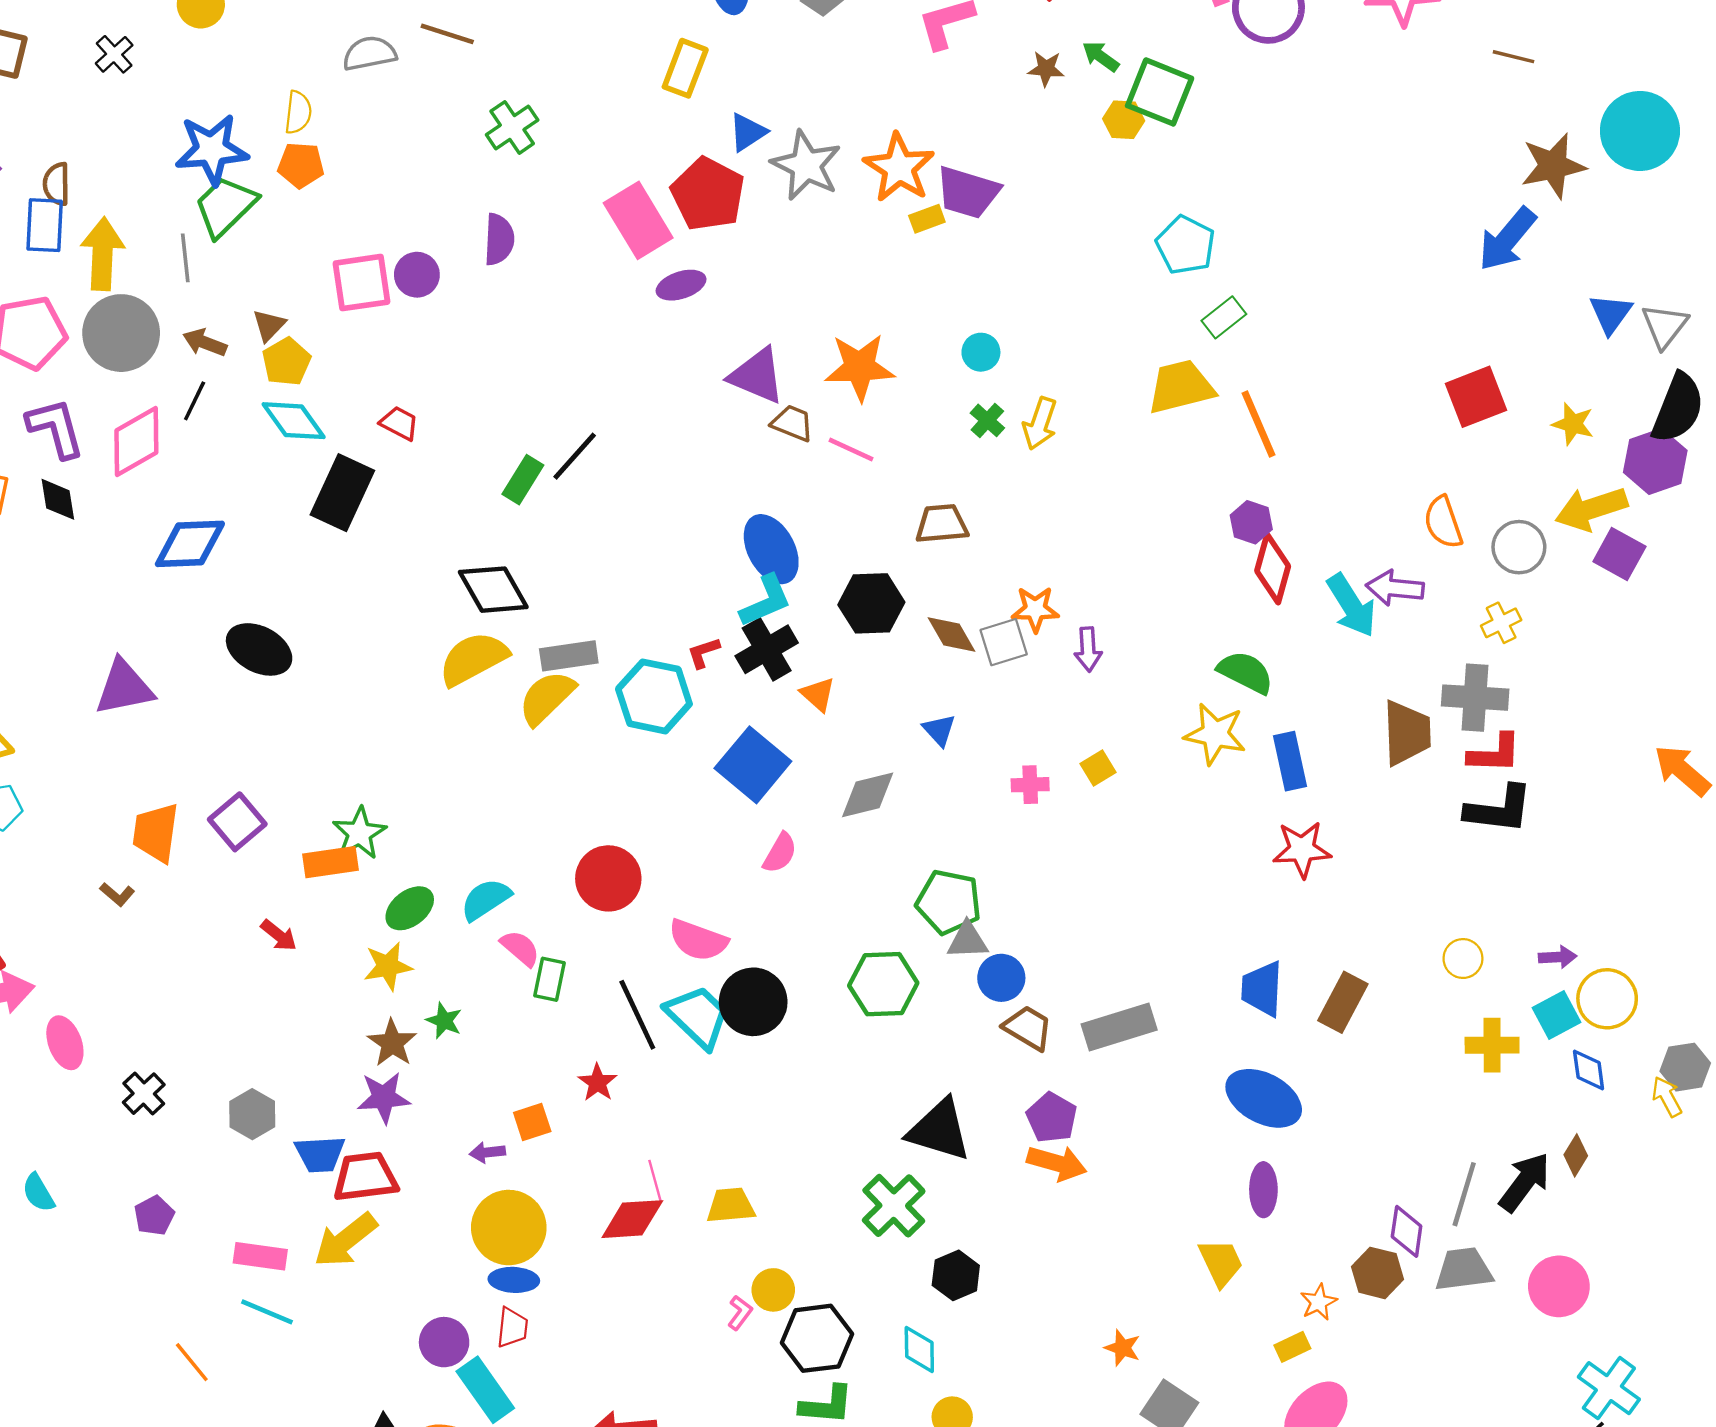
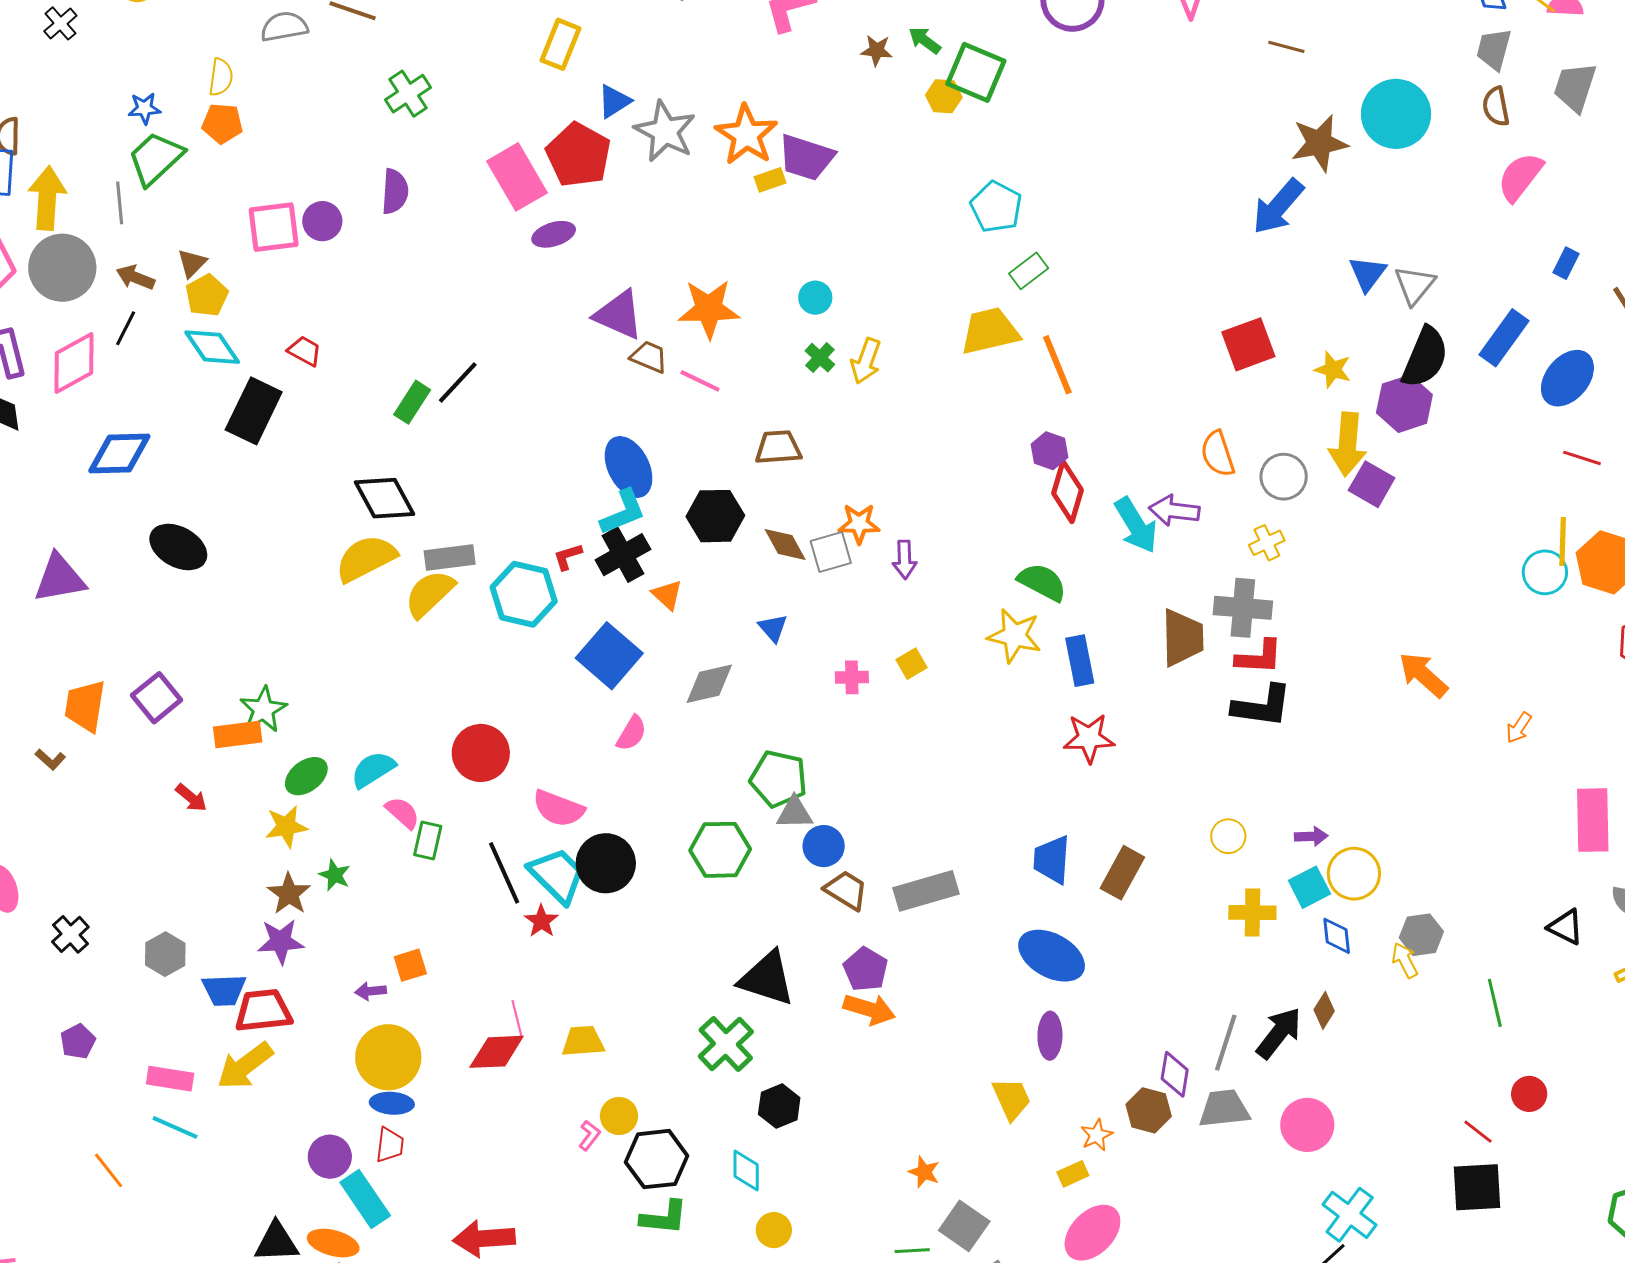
blue star: (212, 150) -> (144, 108), size x0.5
yellow arrow: (1591, 509) -> (1348, 444), turned -68
red star: (597, 1083) -> (541, 921), moved

